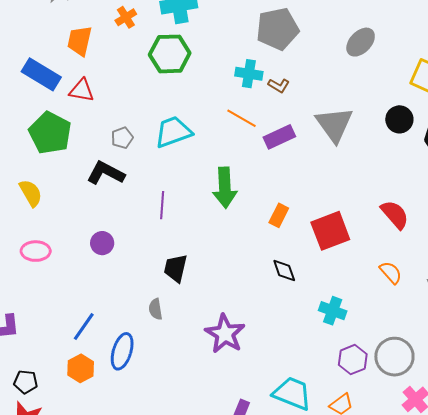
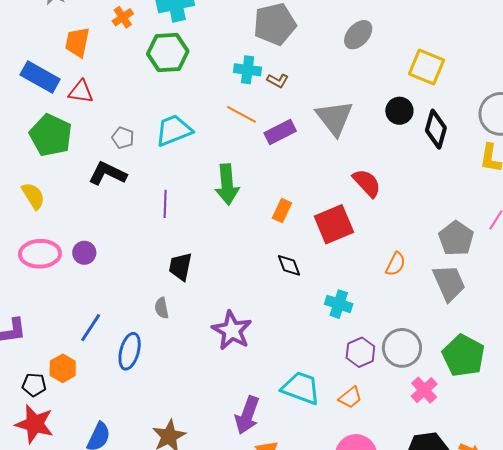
gray pentagon: (122, 138) -> (123, 138), turned -30
red semicircle: (395, 215) -> (367, 183), moved
purple circle: (102, 243) -> (84, 253), moved
pink ellipse: (36, 251) -> (40, 254), size x1.4
orange semicircle: (391, 272) -> (396, 264), turned 70
orange hexagon: (81, 368) -> (63, 368), moved

